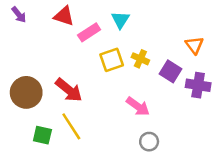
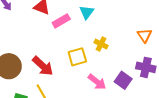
yellow square: (112, 60) -> (77, 57), moved
purple square: (170, 71) -> (123, 80), moved

